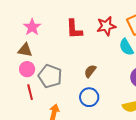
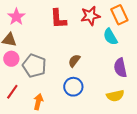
red line: (30, 92) -> (12, 92), moved, turned 49

